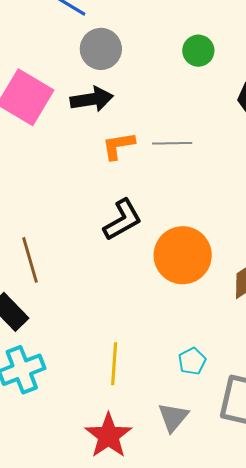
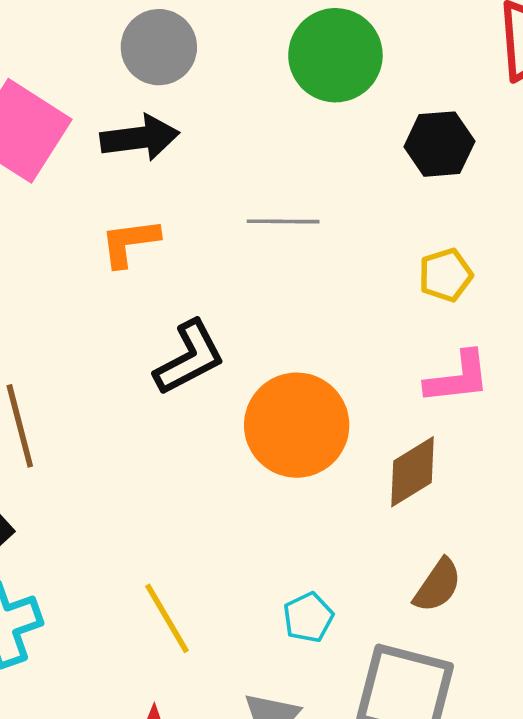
green circle: (198, 51) -> (335, 55), size x1.6
orange L-shape: (118, 146) -> (130, 243), moved
yellow line: (114, 364) -> (167, 618), turned -36

